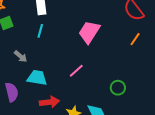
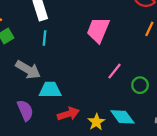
gray arrow: (21, 56) -> (28, 70), size x1.6
pink line: (76, 71) -> (114, 71), moved

